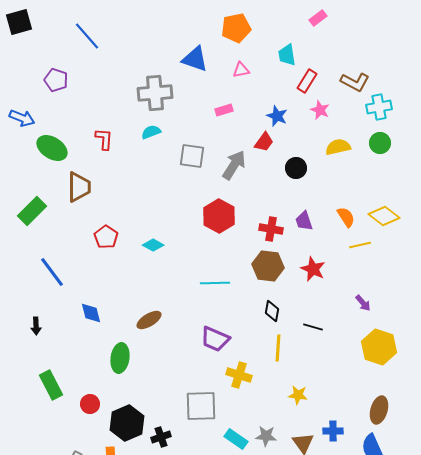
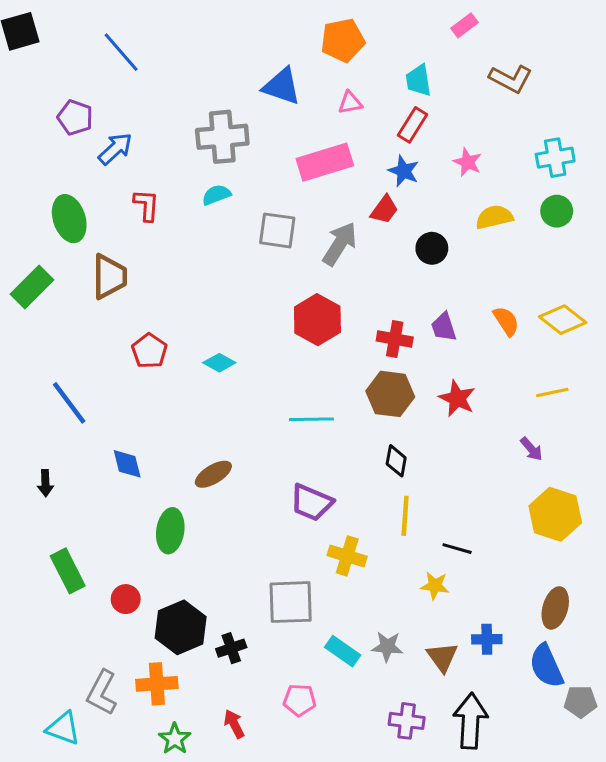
red rectangle: (307, 81) -> (413, 125), moved
brown L-shape: (355, 82) -> (511, 79), moved
pink rectangle: (224, 110) -> (325, 162), size x2.0
blue arrow: (22, 118) -> (115, 149), moved, turned -65
green ellipse: (52, 148) -> (69, 219), turned 40
green rectangle: (32, 211) -> (32, 287), moved
yellow line: (360, 245) -> (552, 392), moved
black line: (313, 327) -> (457, 549), moved

